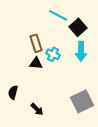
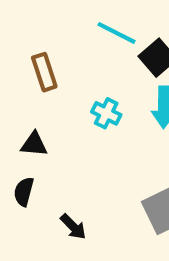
brown rectangle: (36, 43) -> (44, 72), moved
black triangle: (36, 63) -> (34, 144), moved

